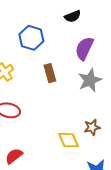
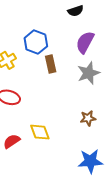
blue hexagon: (31, 38) -> (36, 42), moved
yellow diamond: (68, 140) -> (40, 132), moved

